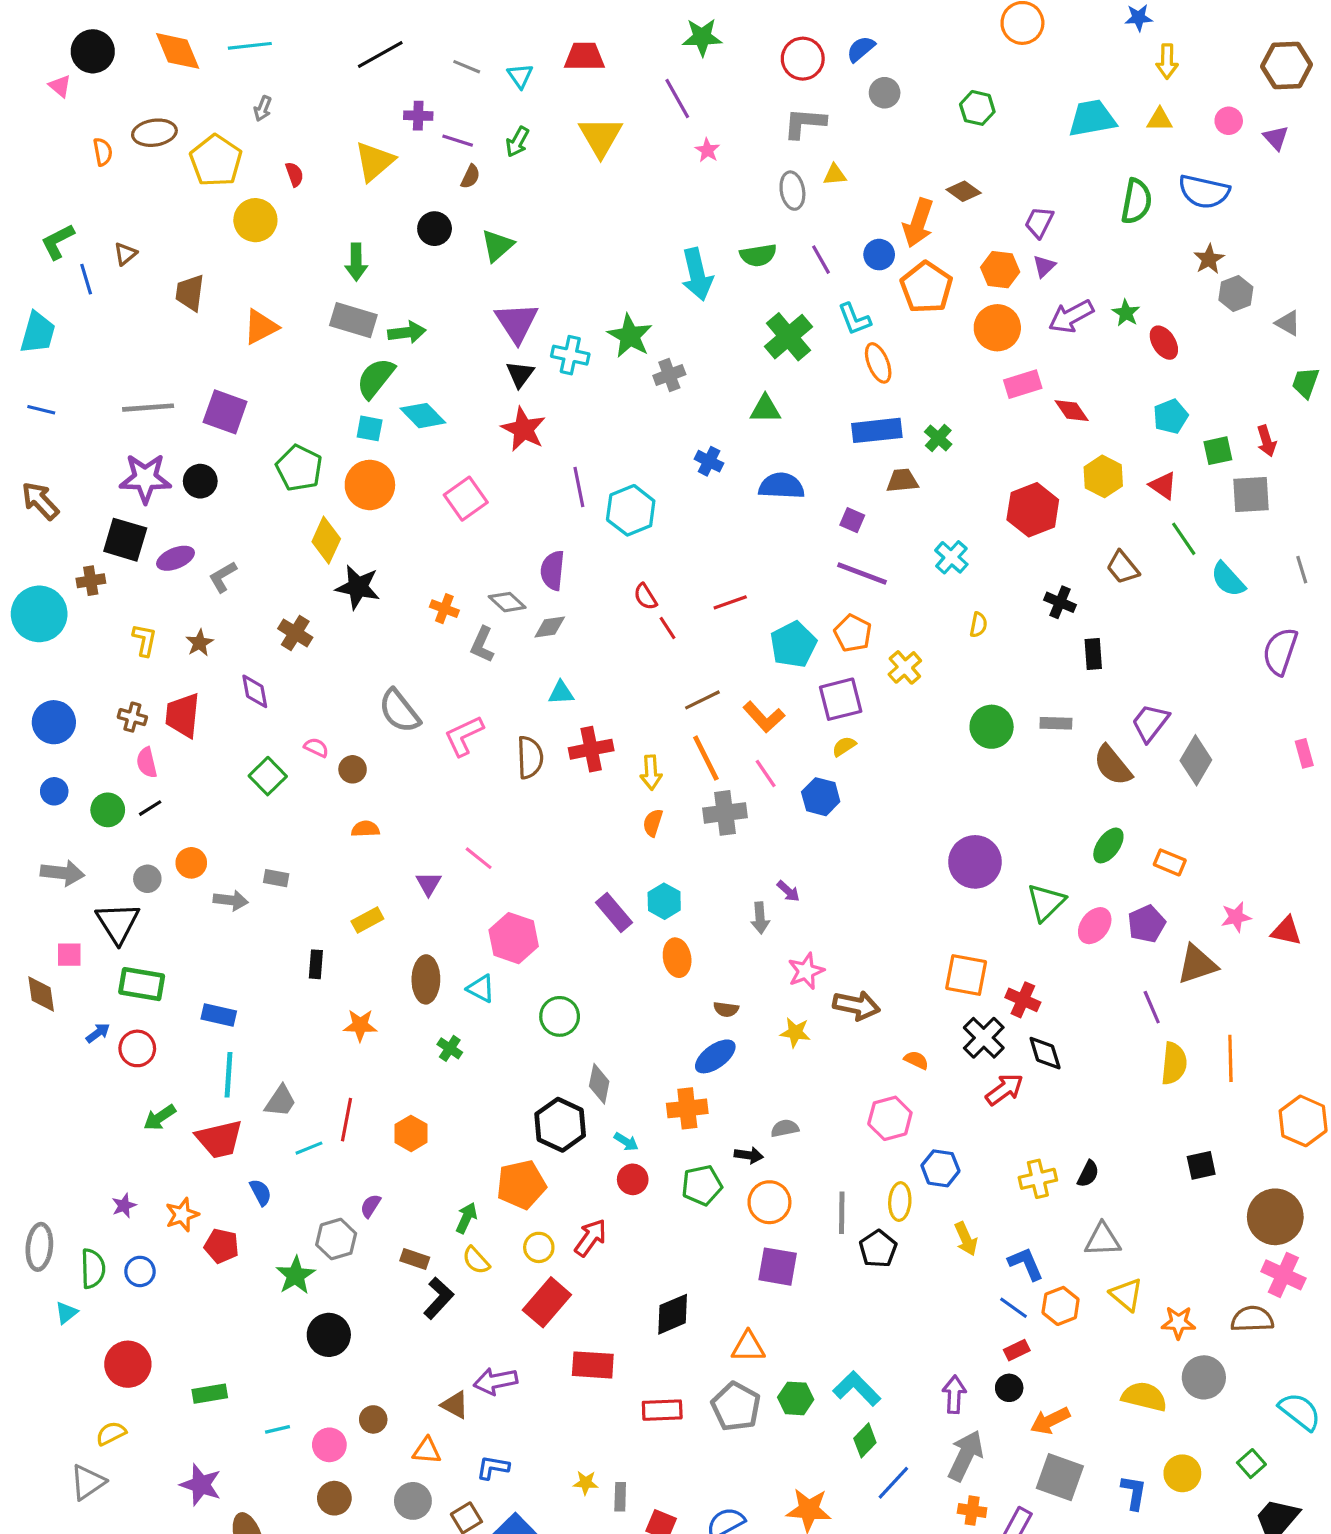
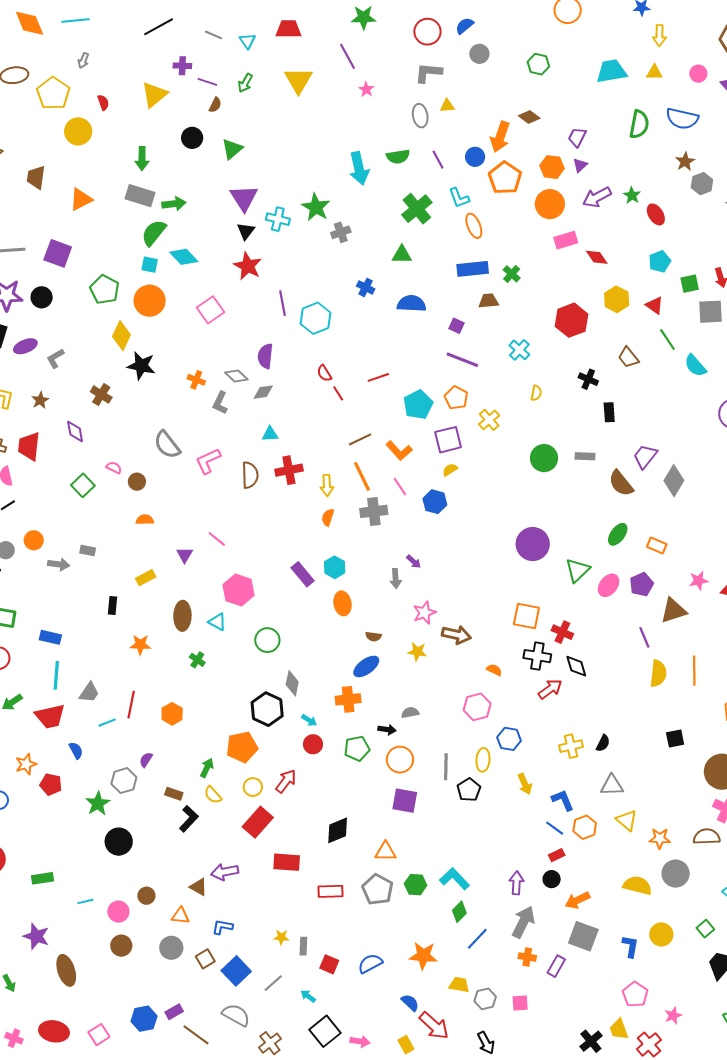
black cross: (984, 1038) -> (537, 656), turned -36

